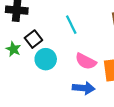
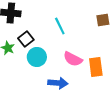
blue arrow: (84, 88) -> (58, 83), moved

